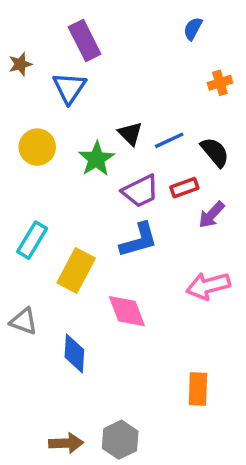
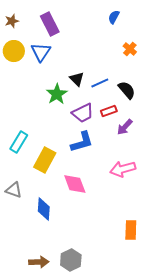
brown star: (20, 64) -> (12, 21), moved
orange cross: (220, 83) -> (130, 49), turned -32
yellow circle: (37, 147) -> (14, 51), moved
orange rectangle: (198, 389) -> (131, 230), moved

